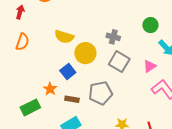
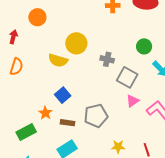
yellow circle: (85, 53) -> (76, 43), moved
gray square: (119, 62) -> (127, 77), moved
pink triangle: (150, 66) -> (133, 101), moved

